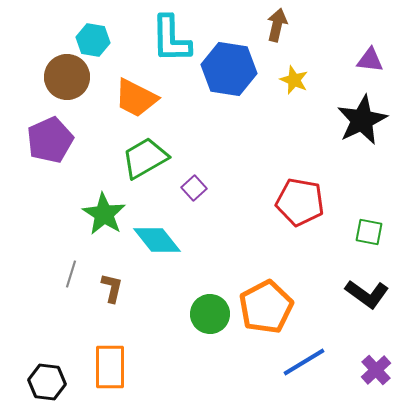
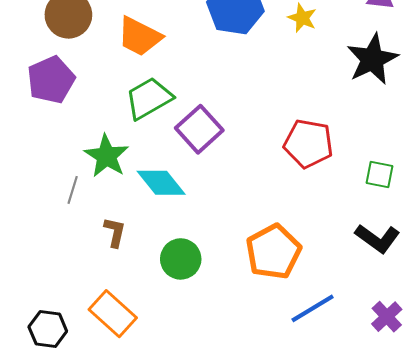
purple square: (194, 188) -> (199, 129), size x1.8
gray line: (71, 274) -> (73, 190), moved
green circle: (210, 314) -> (181, 259), moved
orange rectangle: (110, 367) -> (113, 314), turned -48

